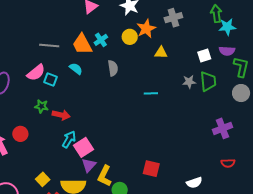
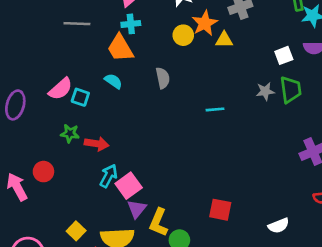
cyan cross: (101, 40) -> (131, 24), moved, turned 32
gray line: (49, 46) -> (77, 24), moved
yellow triangle: (161, 53) -> (224, 40), moved

